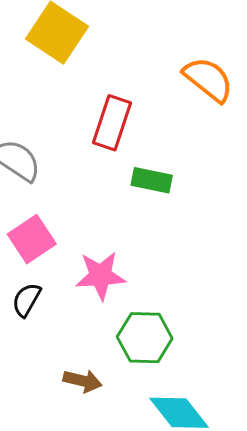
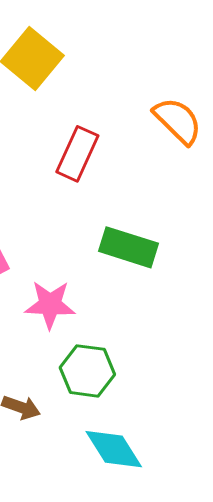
green rectangle: (152, 180) -> (129, 247), moved, size x1.4

